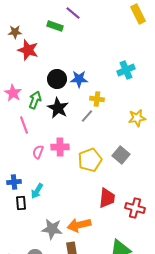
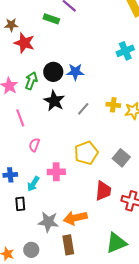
cyan cross: (126, 70) -> (125, 51), moved
yellow cross: (97, 99) -> (113, 105), moved
green arrow: (35, 100) -> (31, 81), moved
pink cross: (60, 147) -> (56, 172), moved
gray square: (121, 155) -> (121, 158), moved
black rectangle: (21, 203) -> (20, 204), moved

